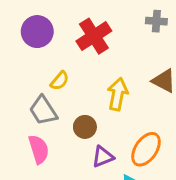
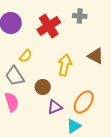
gray cross: (156, 21) -> (80, 16), moved

